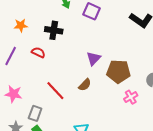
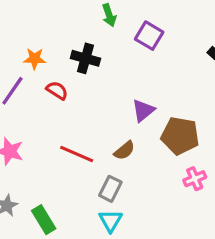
orange star: (21, 25) -> (35, 59), moved
red line: (55, 91) -> (77, 154), turned -30
gray rectangle: (35, 113) -> (110, 189), moved

